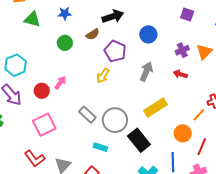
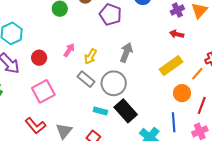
gray arrow: (146, 72) -> (126, 53), moved
yellow arrow: (103, 76) -> (91, 56), moved
pink arrow: (60, 83) -> (69, 50), moved
yellow rectangle: (156, 108) -> (171, 66), moved
black rectangle: (139, 140) -> (126, 111), moved

